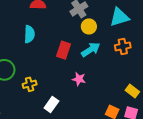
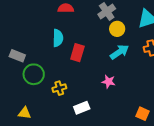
red rectangle: (64, 50) -> (77, 53), moved
white rectangle: (51, 105) -> (82, 108), turned 35

